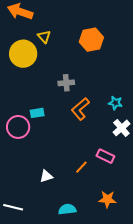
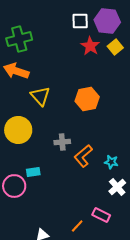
yellow triangle: (44, 37) -> (40, 96), size x1.5
yellow circle: (23, 54) -> (18, 130), moved
orange L-shape: (80, 109) -> (83, 156), moved

